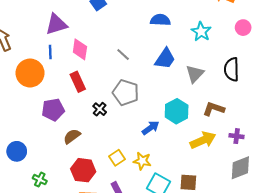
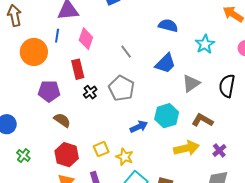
black cross: (100, 109) -> (90, 92), moved
brown semicircle: (72, 136) -> (62, 120), turned 60
purple cross: (237, 136) -> (219, 150), turned 32

